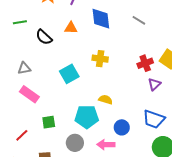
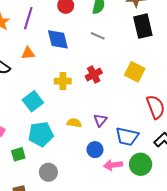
red cross: (145, 63) -> (94, 75), moved
purple triangle: (154, 84) -> (100, 120), moved
cyan pentagon: (87, 117) -> (41, 134), moved
pink arrow: (106, 145) -> (113, 165), moved

